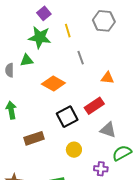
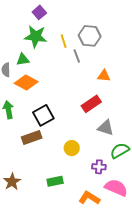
gray hexagon: (104, 21) -> (90, 36), moved
yellow line: (68, 31) -> (64, 41), moved
orange diamond: (53, 83) -> (26, 83), moved
black square: (67, 117) -> (43, 115), moved

